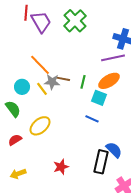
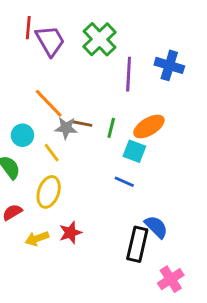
purple line: (113, 58) -> (129, 74), moved, turned -75
yellow line: (42, 89) -> (52, 153), moved
yellow ellipse: (40, 126) -> (49, 192), turned -30
red star: (61, 167) -> (70, 233), moved
yellow arrow: (18, 174) -> (37, 238), moved

